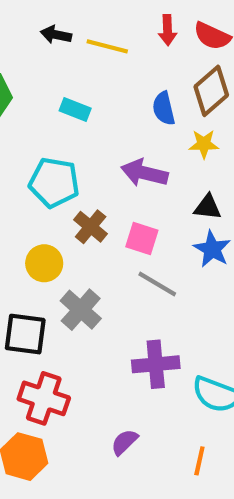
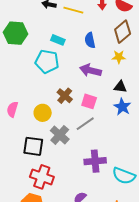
blue semicircle: (164, 108) -> (90, 40), moved
cyan pentagon: (54, 182) -> (47, 62), moved
gray line: (157, 284) -> (85, 124), moved, turned -66

